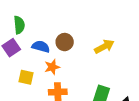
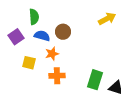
green semicircle: (19, 25) -> (34, 17), moved
yellow arrow: (104, 47) -> (107, 19), moved

